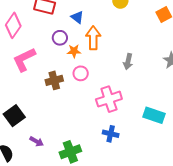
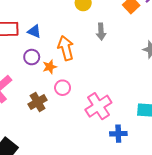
blue triangle: (77, 17) -> (34, 31), moved
gray arrow: (128, 62) -> (101, 32), moved
blue cross: (111, 134) -> (118, 134), moved

